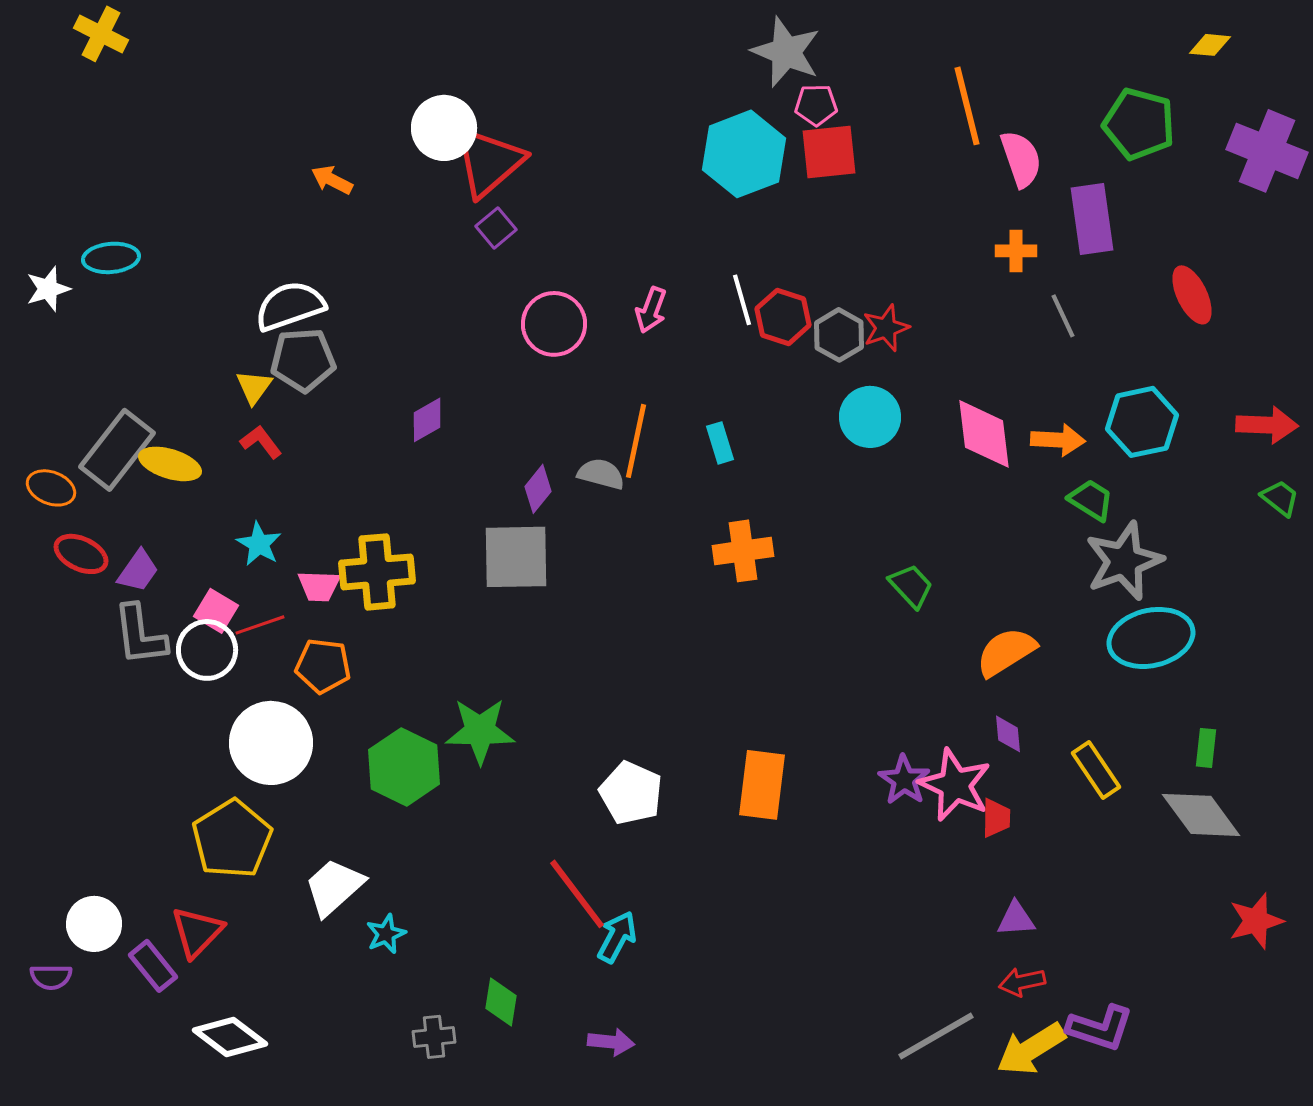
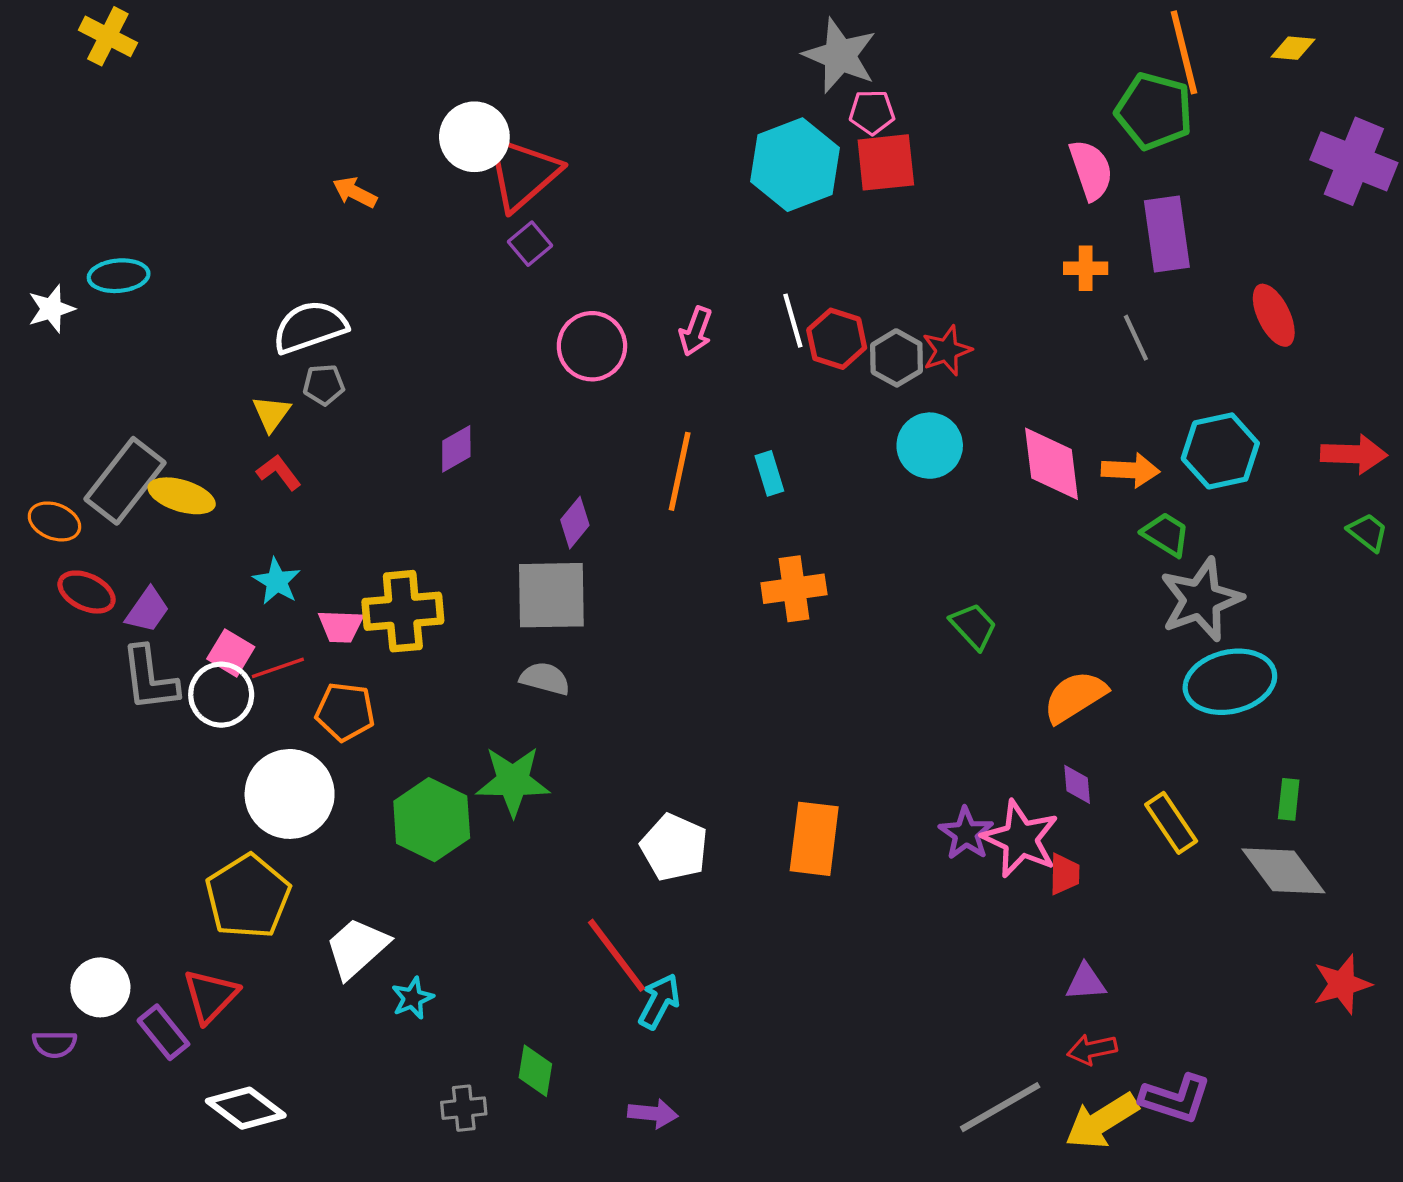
orange line: (967, 106) -> (1184, 52), moved
green pentagon: (1139, 124) -> (1154, 111), moved
gray pentagon: (303, 360) -> (324, 385), size x0.6
gray semicircle: (601, 474) -> (545, 679), moved

